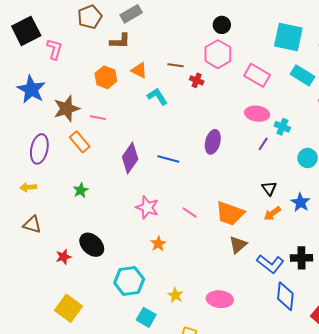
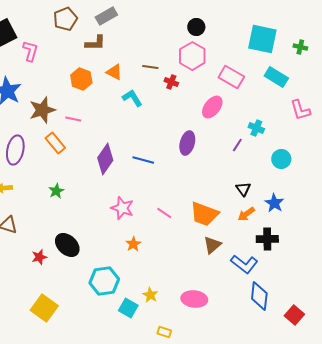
pink ellipse: (257, 114) -> (212, 107), moved, turned -60
black cross: (301, 258) -> (267, 239), moved
cyan square: (146, 317) -> (128, 308), moved

